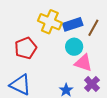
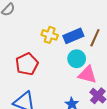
yellow cross: (50, 22) -> (50, 35), size x0.7

